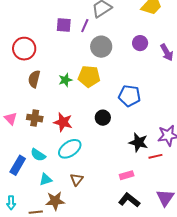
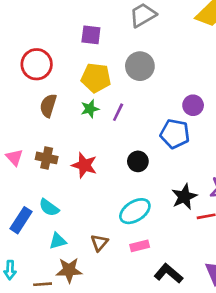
purple line: (85, 26) -> (118, 112), moved
purple circle: (140, 43) -> (193, 105), moved
yellow pentagon: (89, 76) -> (96, 78), moved
black star: (138, 142) -> (184, 197), turned 30
cyan ellipse: (70, 149) -> (135, 211), moved
pink rectangle: (127, 175) -> (140, 246), moved

